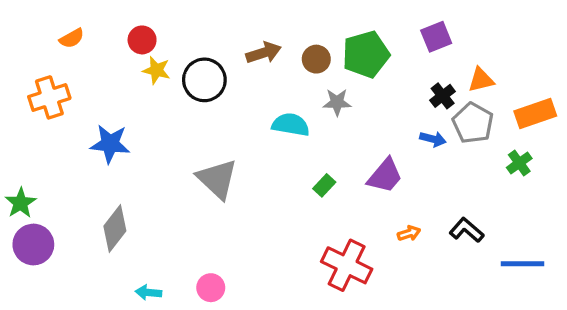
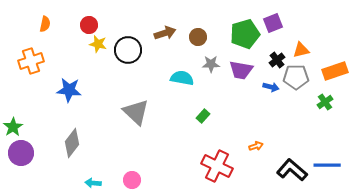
orange semicircle: (72, 38) -> (45, 24), turned -49
green pentagon: (366, 54) -> (245, 34), moved
gray pentagon: (473, 123) -> (296, 77), turned -30
purple trapezoid: (385, 176) -> (241, 70), moved, turned 60
black L-shape: (467, 230) -> (292, 170), moved, size x1.4

